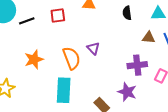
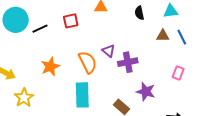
purple cross: (137, 65) -> (128, 62), moved

